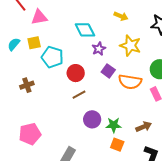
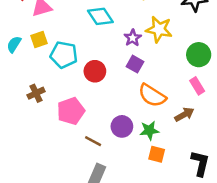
purple star: (99, 49) -> (133, 38), moved
orange semicircle: (130, 82) -> (152, 95), moved, turned 30
brown line: (79, 95) -> (93, 141), moved, turned 64
brown arrow: (144, 127) -> (184, 114), moved
pink pentagon: (30, 134) -> (71, 111), moved

